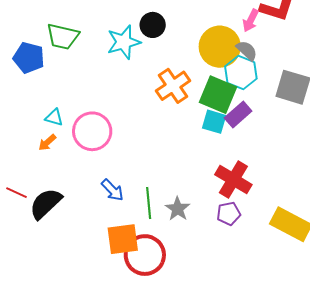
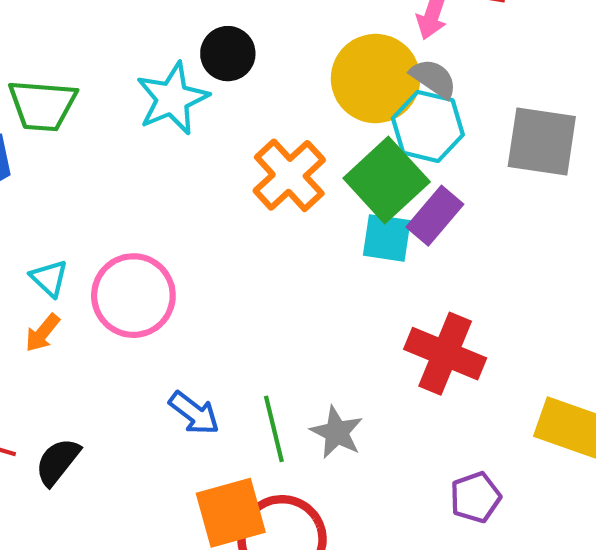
green square: (218, 95) -> (387, 180), turned 33
cyan triangle: (54, 117) -> (49, 278), turned 36
black semicircle: (46, 204) -> (58, 462), size x0.7
purple pentagon: (229, 214) -> (475, 497), moved

